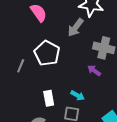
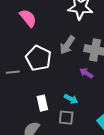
gray arrow: (76, 28) -> (67, 45), moved
gray line: (21, 66) -> (13, 72), turned 64

